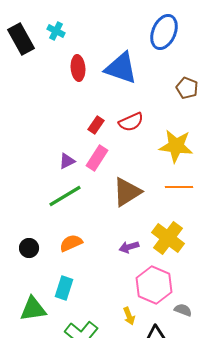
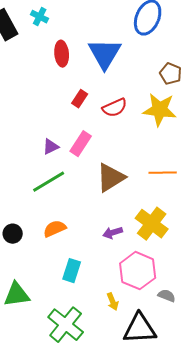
blue triangle: (121, 68) -> (105, 54), turned 42
red rectangle: (96, 125) -> (80, 99), moved
yellow star: (176, 146) -> (160, 110), moved
cyan rectangle: (64, 288) -> (72, 271), moved

